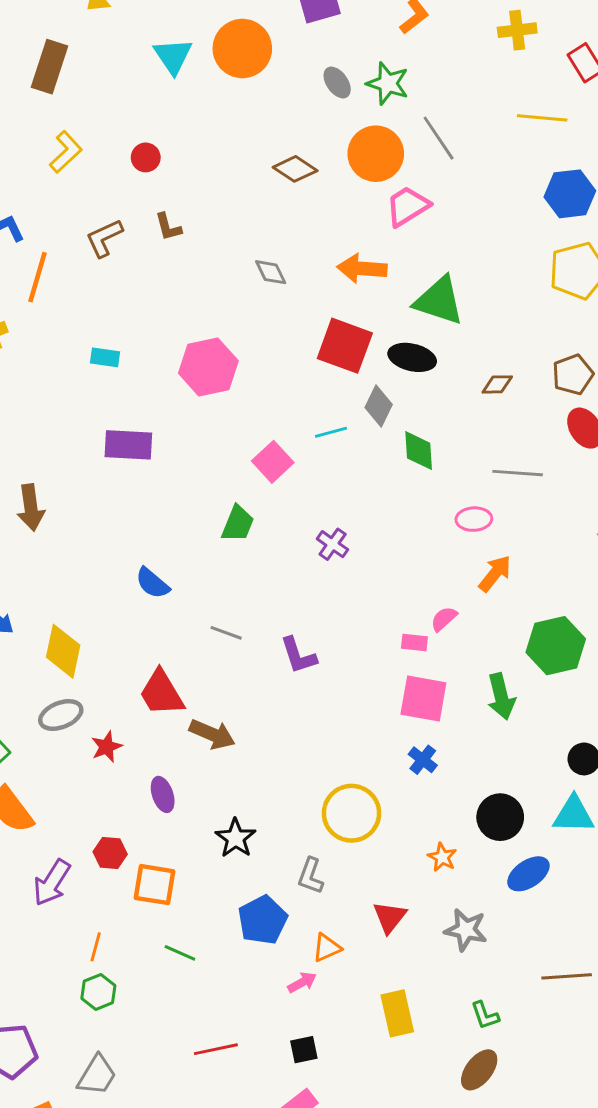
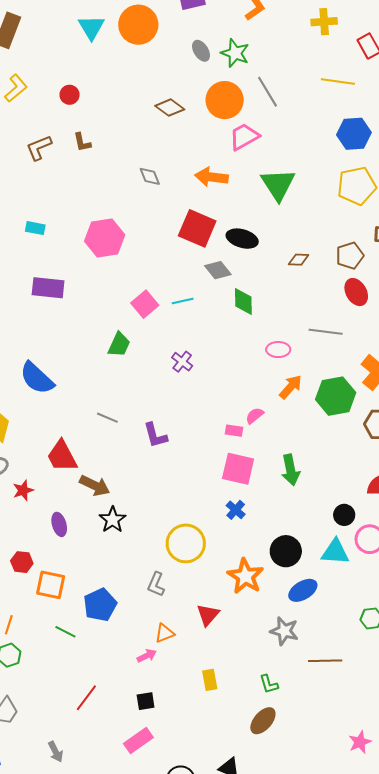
green triangle: (439, 301) -> (278, 184), moved, turned 36
gray diamond: (379, 406) -> (218, 270), turned -68
cyan line: (331, 432) -> (183, 301), moved
gray line: (518, 473) -> (326, 332), moved
blue semicircle: (152, 583) -> (37, 378), moved, size x1.5
green hexagon: (556, 646) -> (336, 396), moved
black star: (236, 838) -> (113, 520), moved
orange star: (442, 857) -> (245, 576), size x1.8
blue pentagon: (263, 920) -> (100, 605), moved
gray star: (466, 930) -> (284, 631), moved
yellow rectangle: (397, 1013) -> (210, 680), size x0.7
red line: (216, 1049) -> (86, 698), turned -44

